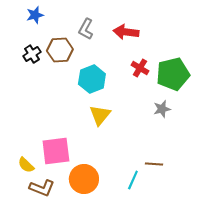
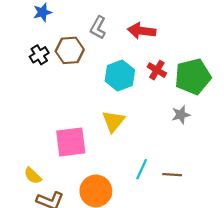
cyan hexagon: (92, 79) -> (120, 75), moved
pink square: (56, 151) -> (71, 142), moved
cyan line: (133, 180) -> (142, 169), moved

